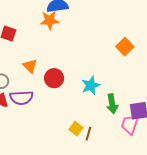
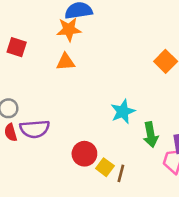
orange triangle: (30, 66) -> (66, 62), moved, turned -49
red circle: (54, 78) -> (84, 154), moved

